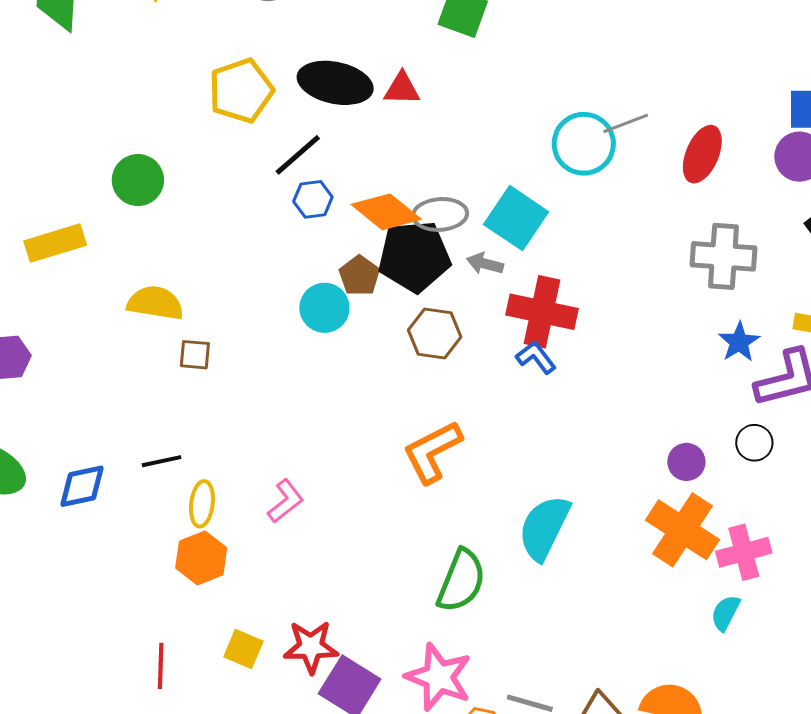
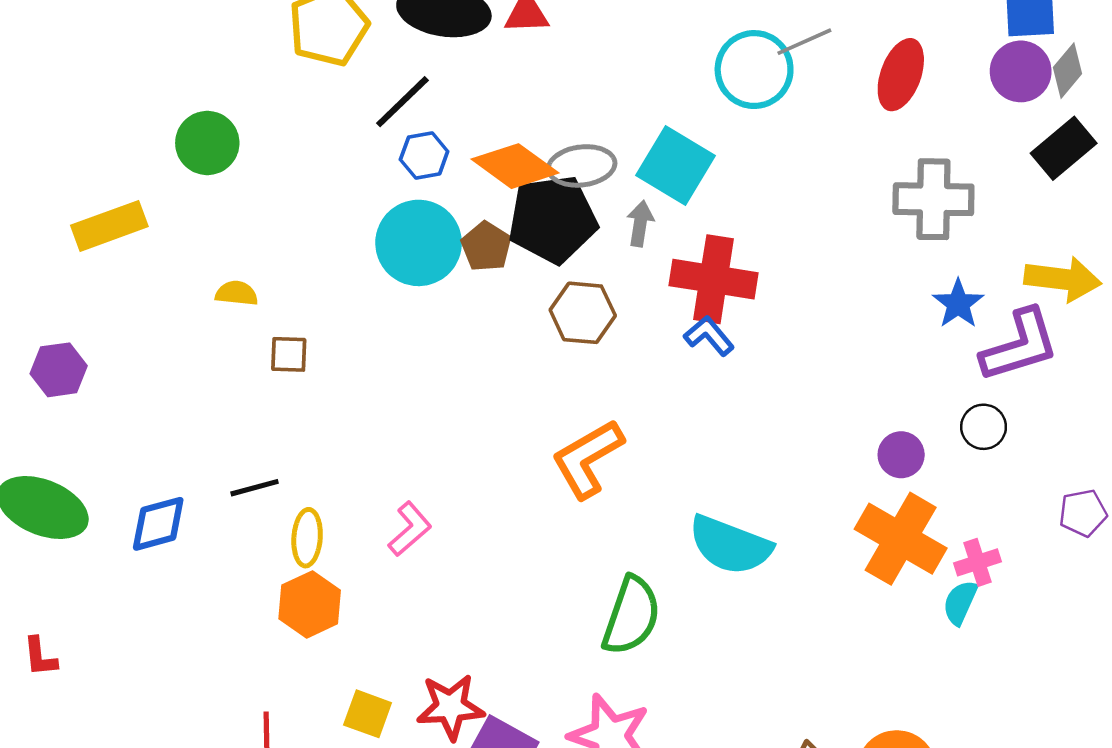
gray arrow: (485, 264) -> (640, 224), turned 87
yellow semicircle: (155, 303) -> (237, 293), size x0.6
cyan circle: (324, 308) -> (419, 243), moved, size x1.4
cyan semicircle: (544, 528) -> (730, 545), turned -92
pink cross: (744, 552) -> (978, 562), size x0.7
cyan semicircle: (725, 613) -> (960, 602), moved

